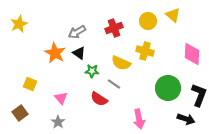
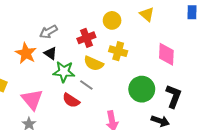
yellow circle: (148, 21) -> (112, 20), moved
red cross: (114, 28) -> (86, 38), moved
green star: (92, 71) -> (64, 72), size x1.5
pink triangle: (61, 98) -> (32, 99), size x1.6

